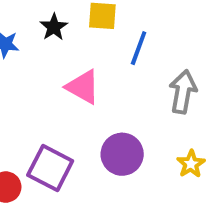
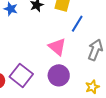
pink triangle: (83, 87) -> (57, 47), moved

